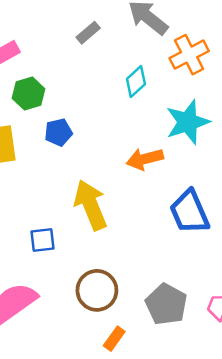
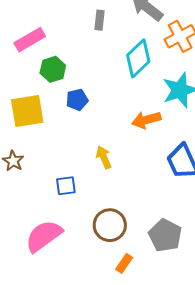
gray rectangle: (88, 33) -> (100, 20), turned -42
cyan diamond: (136, 81) -> (138, 58), size x1.5
yellow arrow: (91, 205) -> (104, 157), size x0.6

